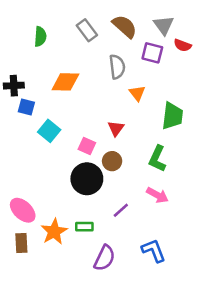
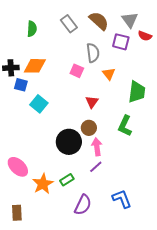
orange diamond: (65, 82) -> (35, 66), moved
pink square: (87, 146) -> (77, 71), moved
pink arrow: (157, 195) -> (97, 147), moved, turned -126
green rectangle: (84, 227) -> (67, 180), turned -32
brown rectangle: (21, 243) -> (17, 213), moved

